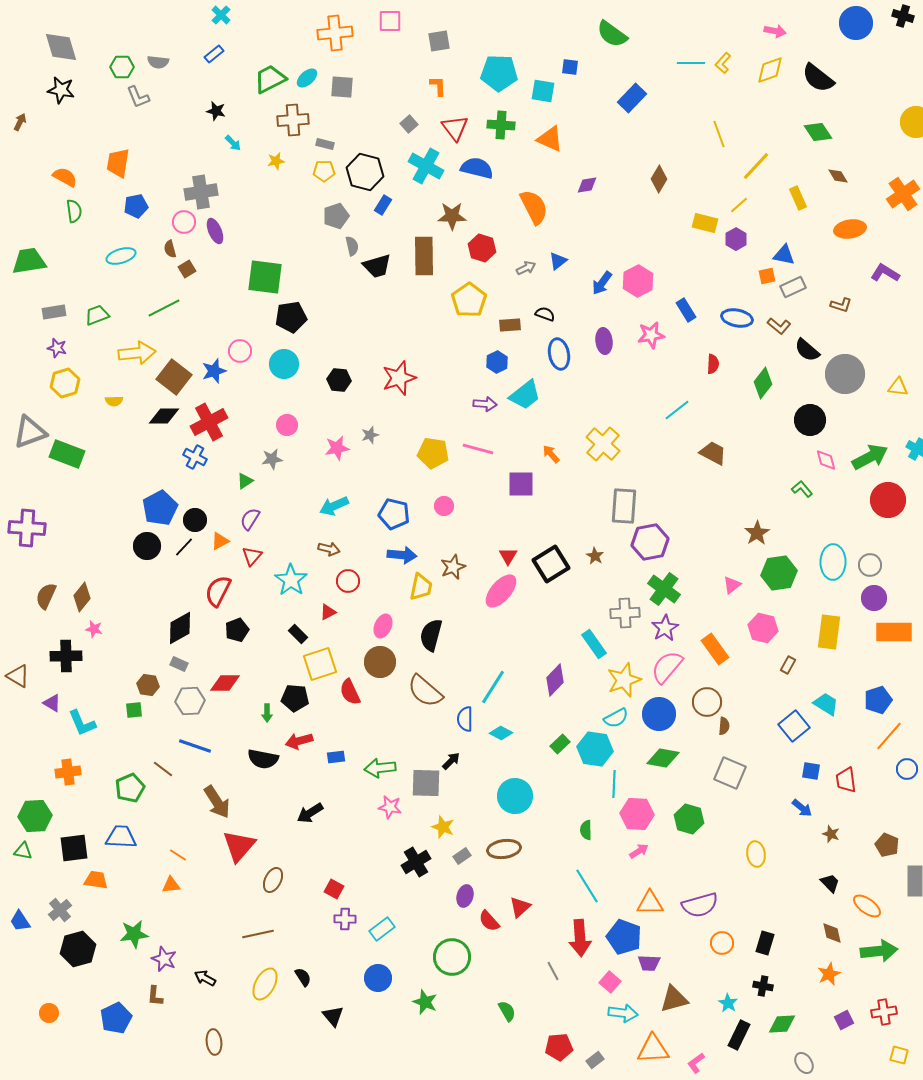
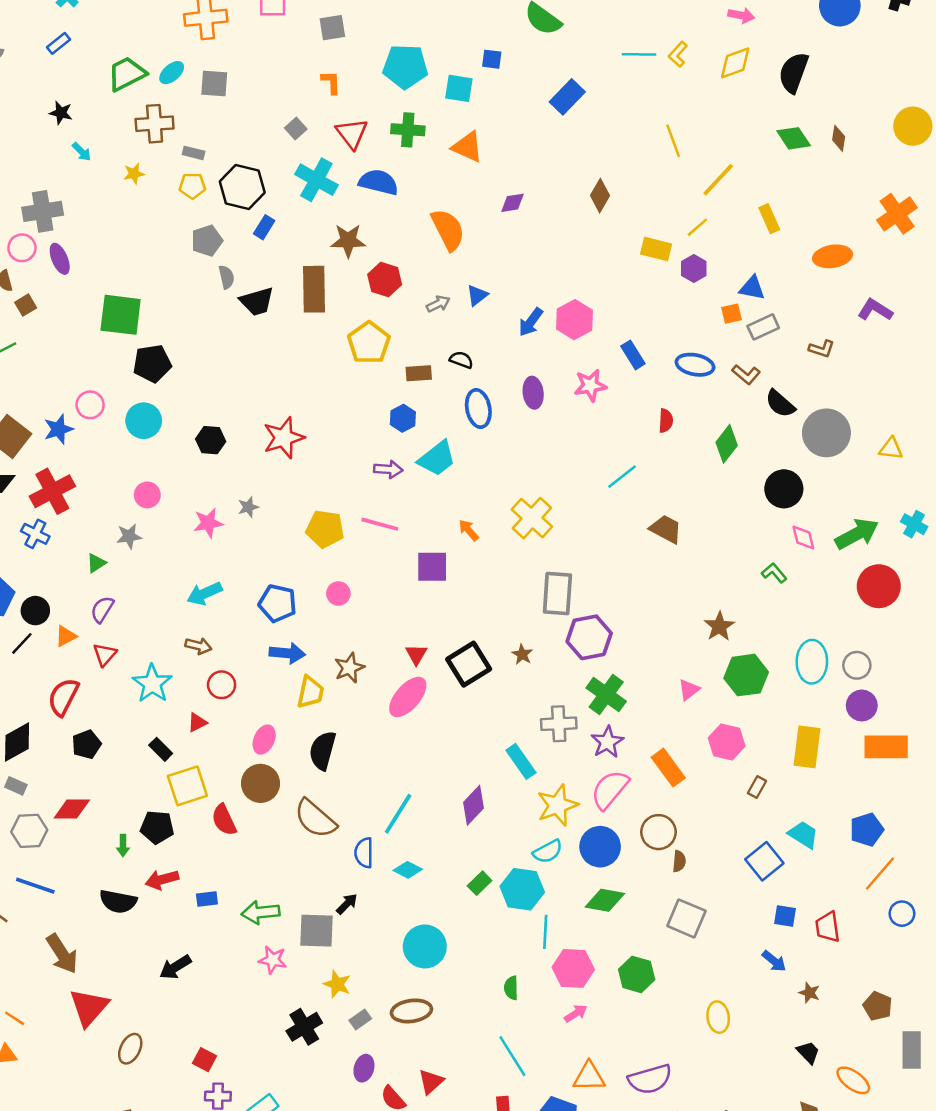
black semicircle: (818, 78) -> (794, 73), turned 72
brown diamond: (838, 176) -> (839, 138), moved, turned 40

